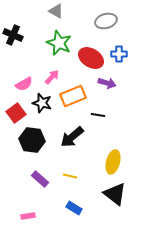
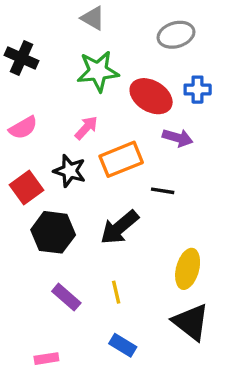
green star: (59, 43) -> (98, 71), turned -30
pink semicircle: (24, 84) -> (23, 128), moved
yellow line: (70, 176) -> (116, 292), turned 64

